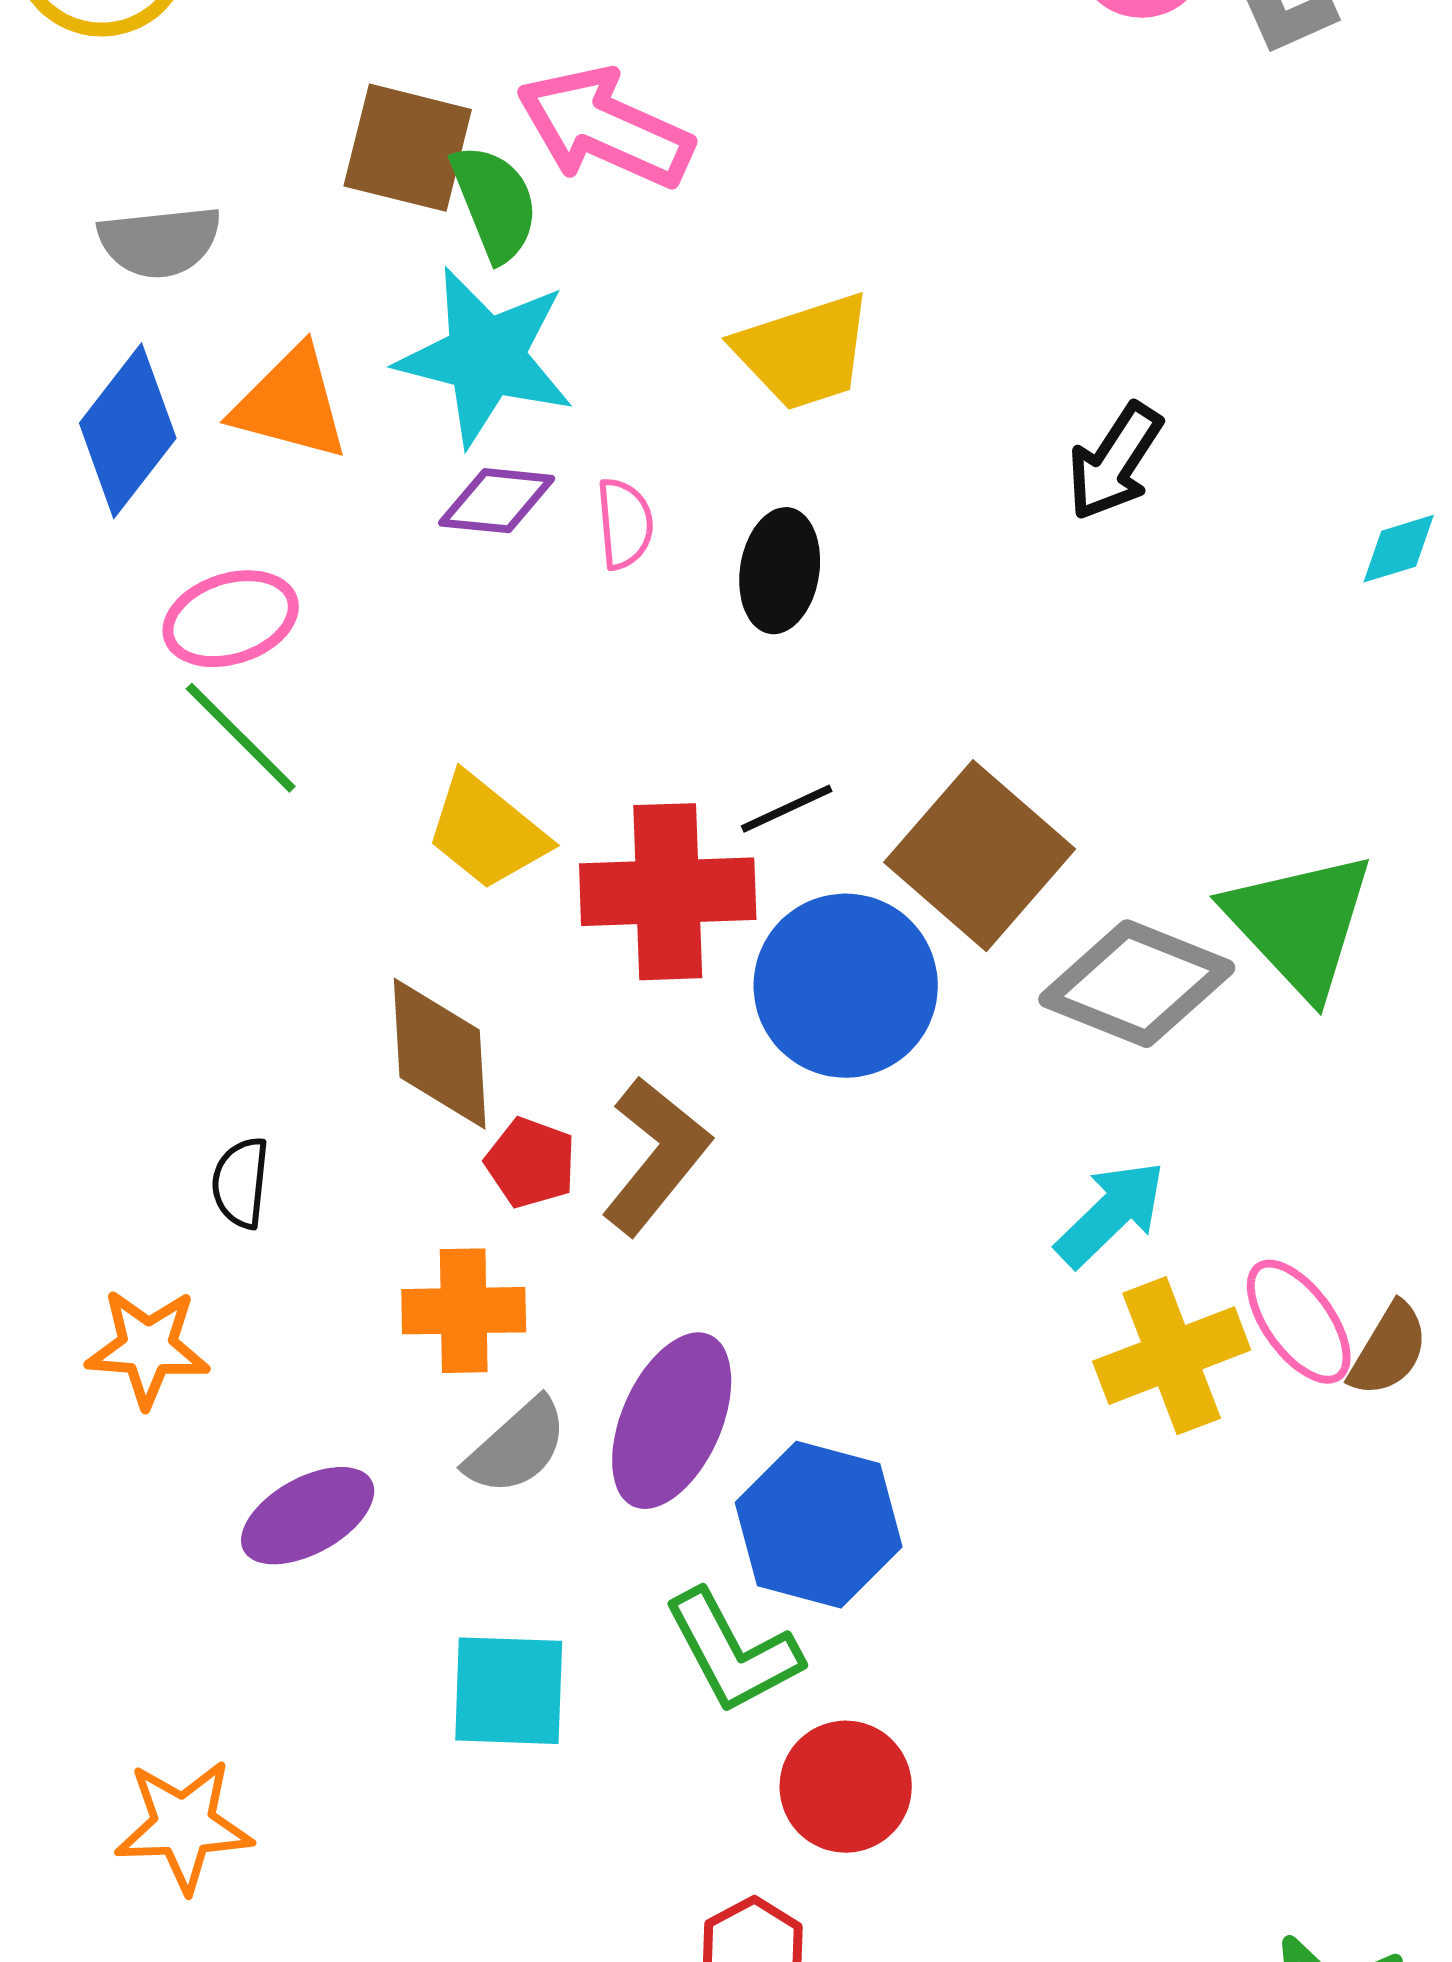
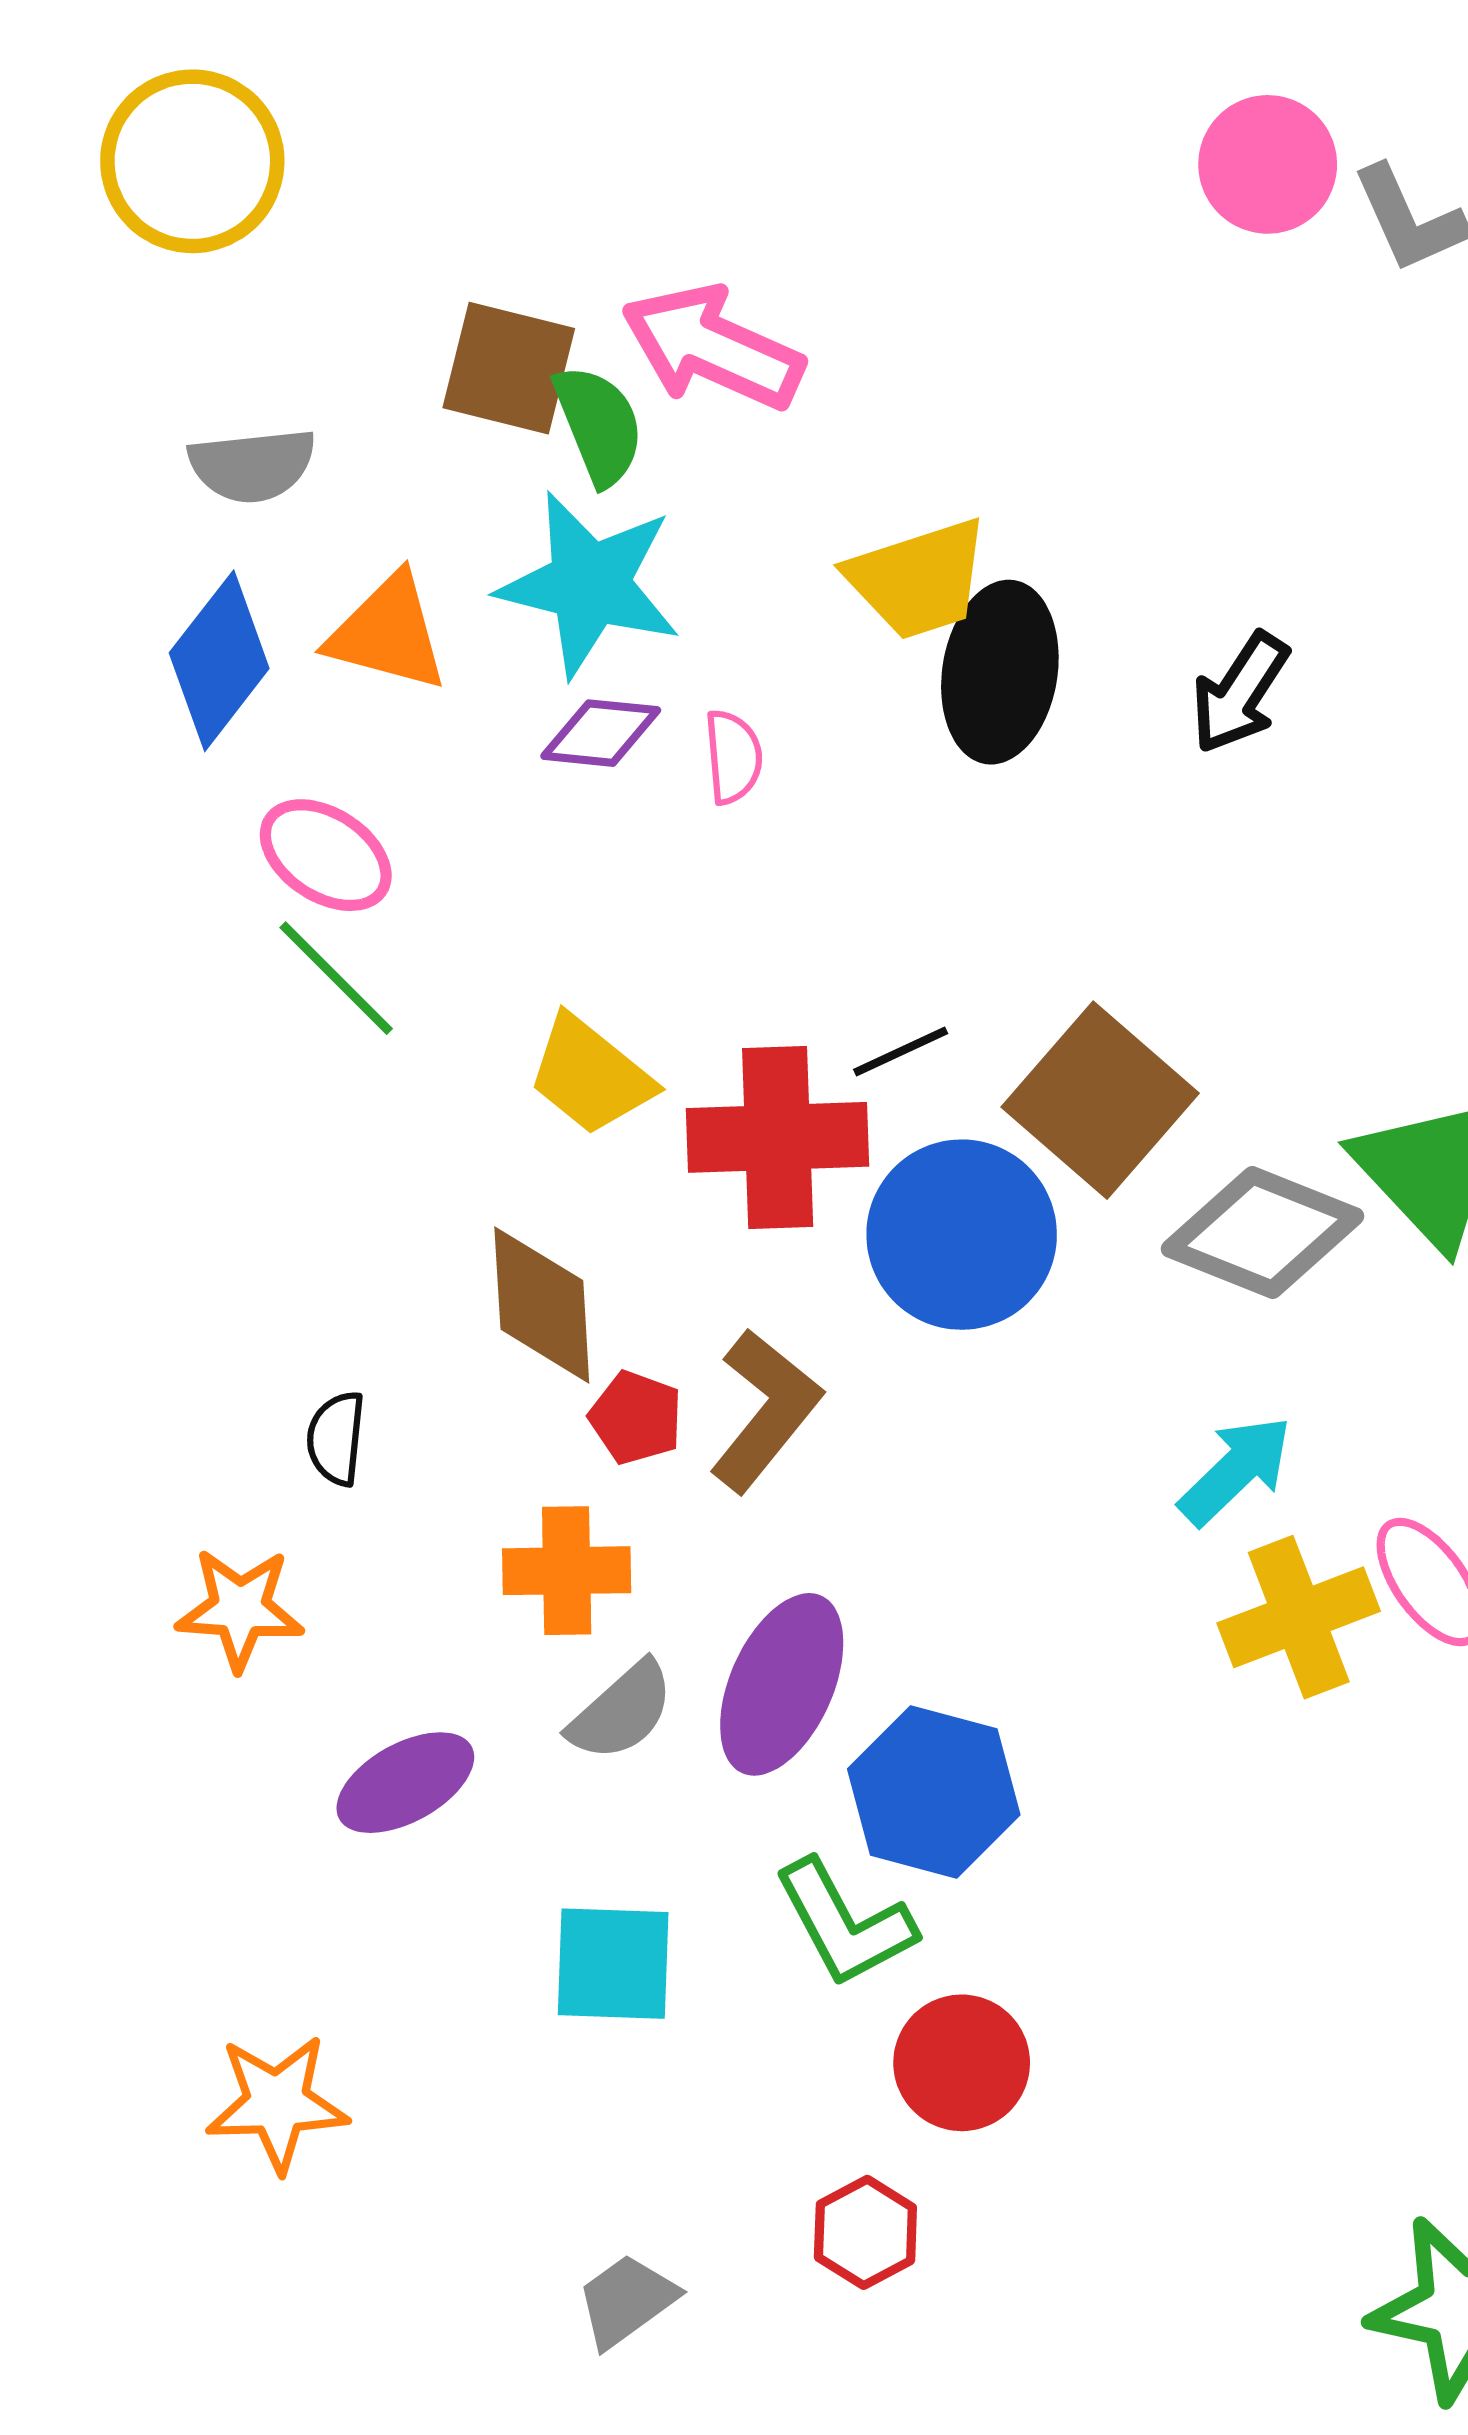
black ellipse: (780, 571) -> (1000, 672), moved, size x1.4
pink ellipse: (231, 619) -> (326, 855), turned 51

